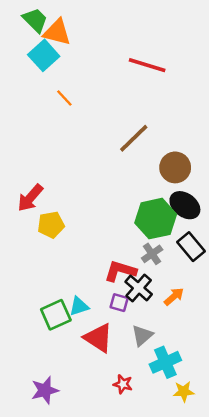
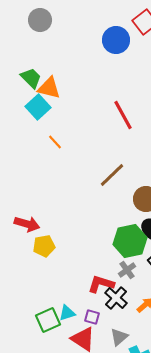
red line: (147, 65) -> (123, 115), turned 44
red arrow: (30, 198) -> (27, 224), turned -115
purple square: (119, 303) -> (92, 317), moved

